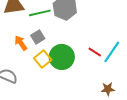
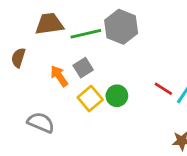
green circle: (62, 57) -> (117, 96), size x0.6

